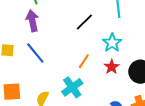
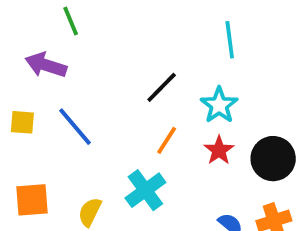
purple arrow: (32, 21) -> (46, 65), moved, turned -60
black line: (84, 22) -> (162, 87), moved

